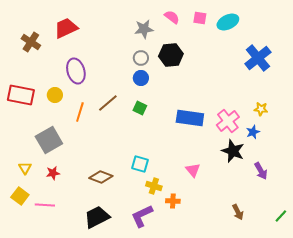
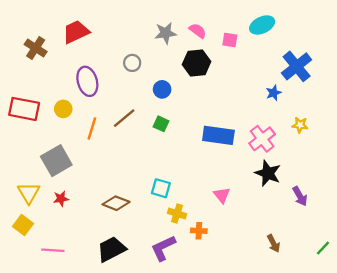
pink semicircle: (172, 17) -> (198, 31), moved
pink square: (200, 18) -> (230, 40), moved
gray circle: (141, 58) -> (132, 63), moved
blue star: (253, 132) -> (274, 93), moved
yellow triangle: (25, 168) -> (29, 193), size x1.5
pink line: (45, 205) -> (53, 250), moved

